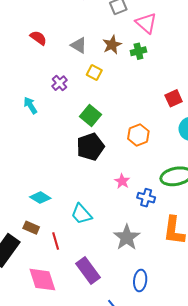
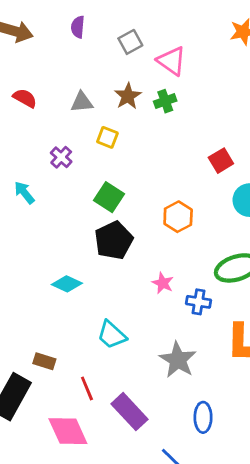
gray triangle: (79, 45) -> (82, 102), turned -30
cyan diamond: (40, 198) -> (67, 284), moved
red line: (56, 241) -> (87, 388), moved

